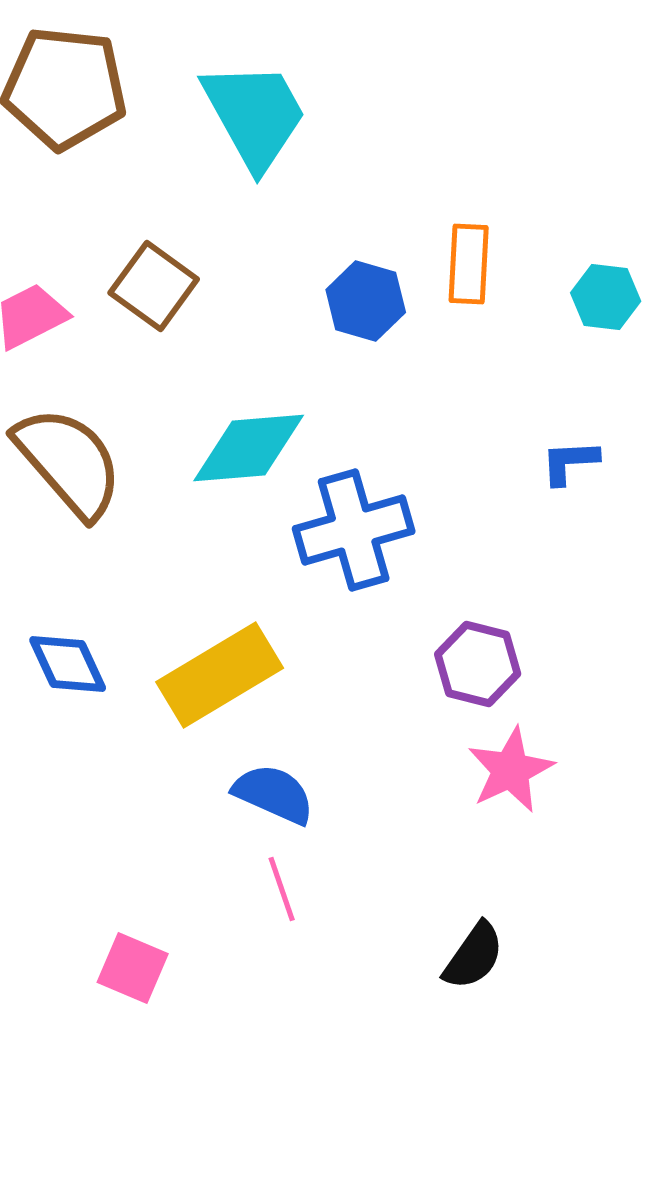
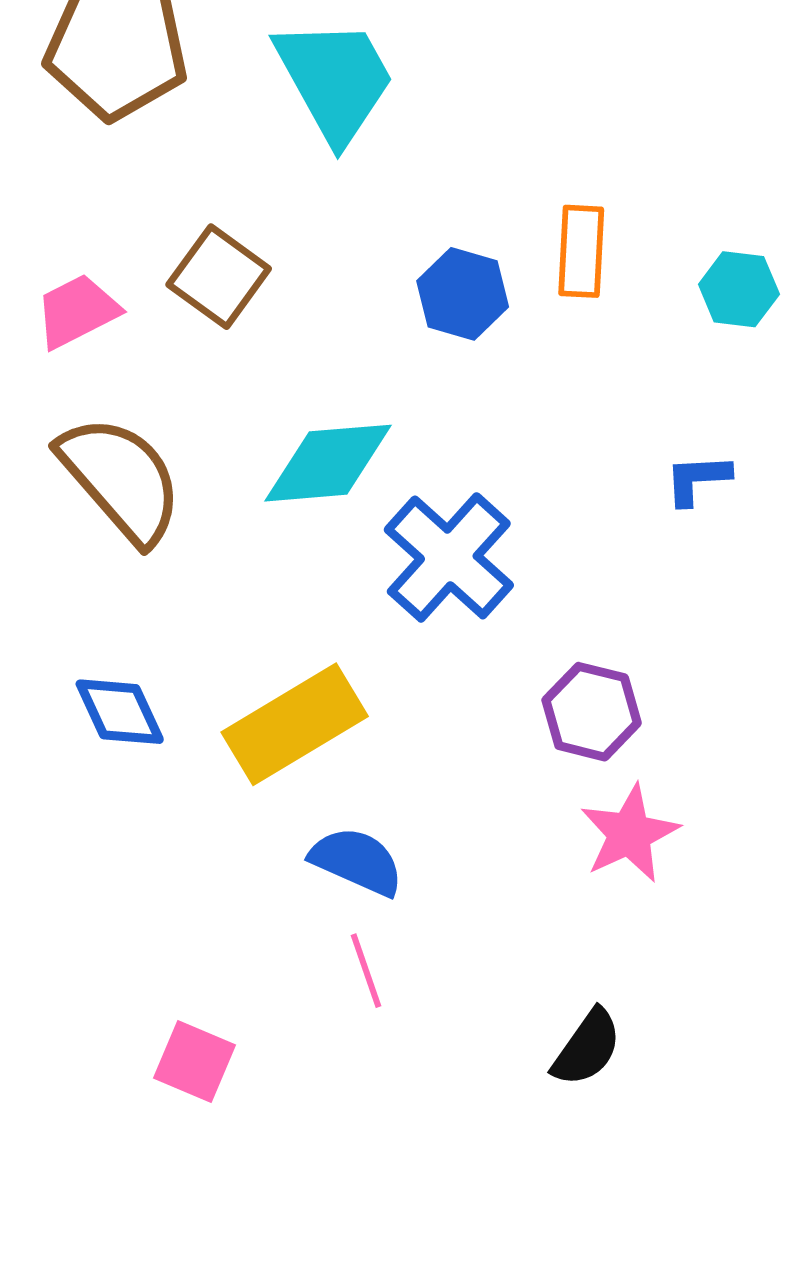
blue cross: (354, 530) -> (449, 557), turned -32

